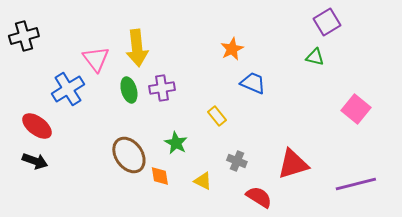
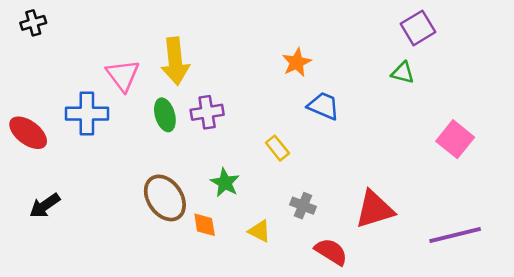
black cross: (24, 36) -> (33, 23), moved, size x0.7
blue cross: (68, 89) -> (87, 114), turned 32
red ellipse: (37, 126) -> (28, 133), moved
black arrow: (35, 161) -> (45, 206), turned 125

